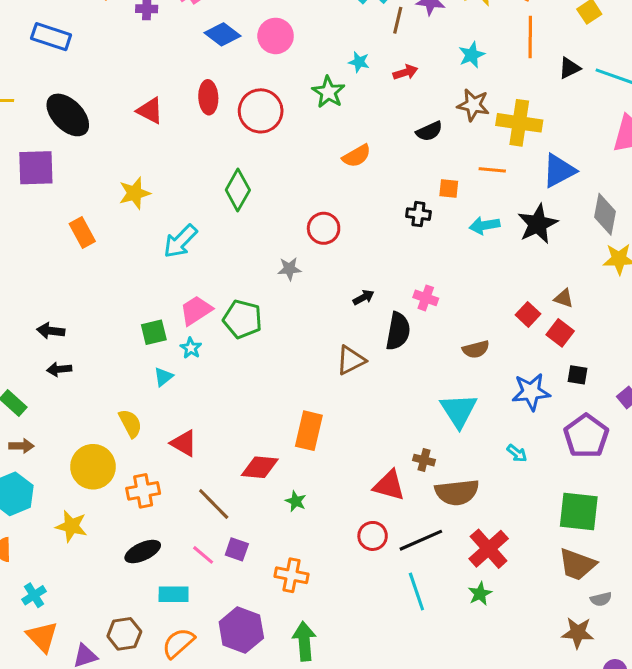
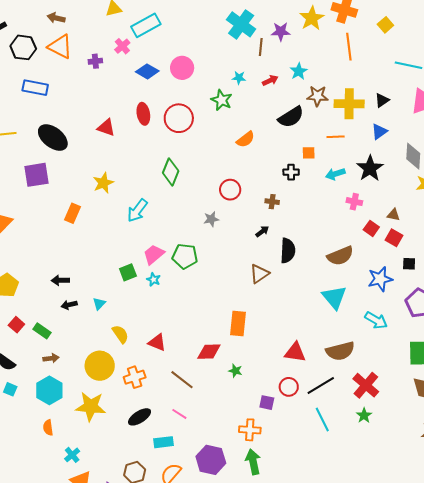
cyan star: (472, 55) -> (299, 71), moved
black triangle: (569, 68) -> (382, 100), moved
black semicircle: (429, 131) -> (291, 117), size x1.5
blue triangle: (559, 171) -> (379, 132), size x0.7
orange rectangle: (82, 233) -> (72, 213), turned 60
pink cross: (426, 298) -> (354, 202), moved
brown semicircle: (476, 349) -> (340, 256), size x1.5
cyan triangle: (163, 377) -> (99, 304), moved
cyan arrow: (517, 453) -> (376, 320), size x1.6
brown cross: (424, 460) -> (272, 202), moved
yellow star: (71, 526) -> (91, 406), size x1.4
purple square: (237, 549) -> (267, 403), moved
orange cross: (291, 575) -> (250, 430), moved

